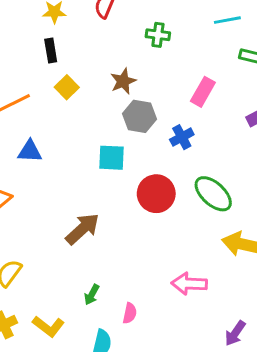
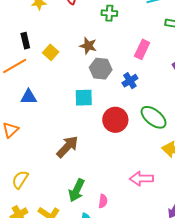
black rectangle: (51, 51) -> (25, 41), moved
brown star: (123, 81) -> (88, 46), turned -30
green arrow: (92, 295) -> (77, 190), size x1.6

